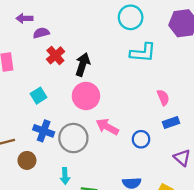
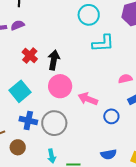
purple semicircle: (41, 33) -> (17, 25), moved
cyan square: (38, 96) -> (20, 91), size x1.5
pink semicircle: (163, 97) -> (125, 79), turned -72
pink arrow: (107, 127) -> (88, 99), moved

